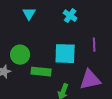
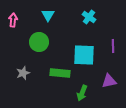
green circle: (20, 55) -> (39, 42), moved
purple triangle: (90, 80) -> (109, 81), size x0.7

